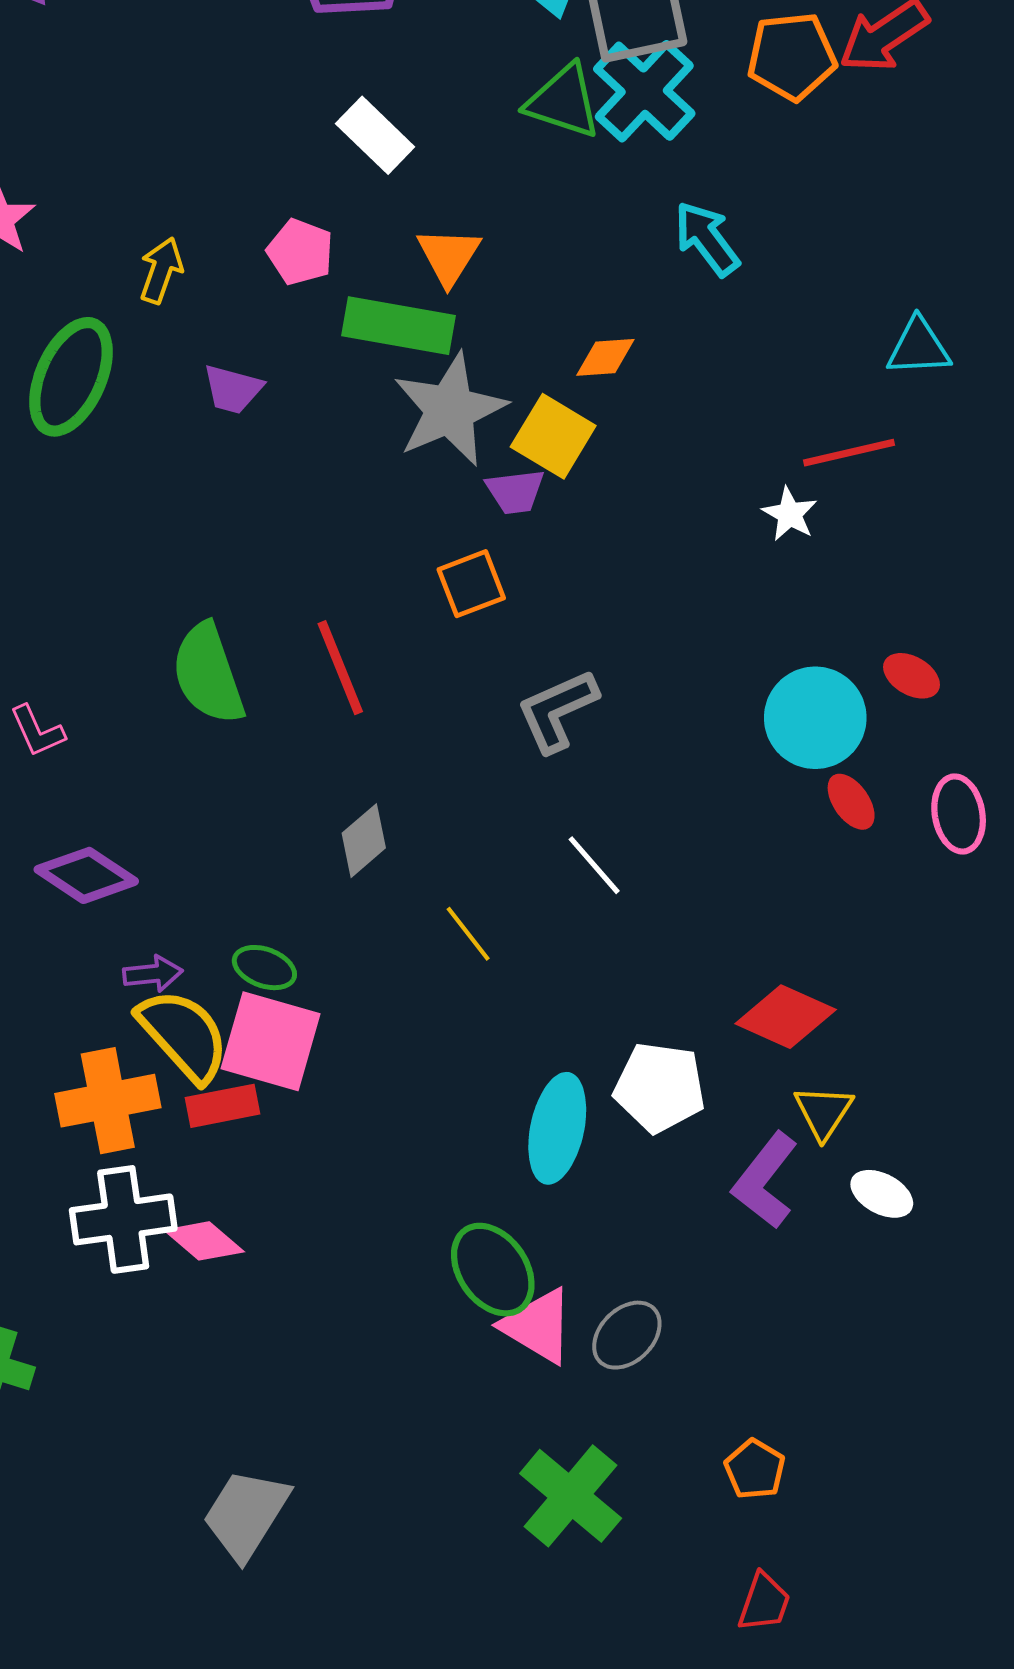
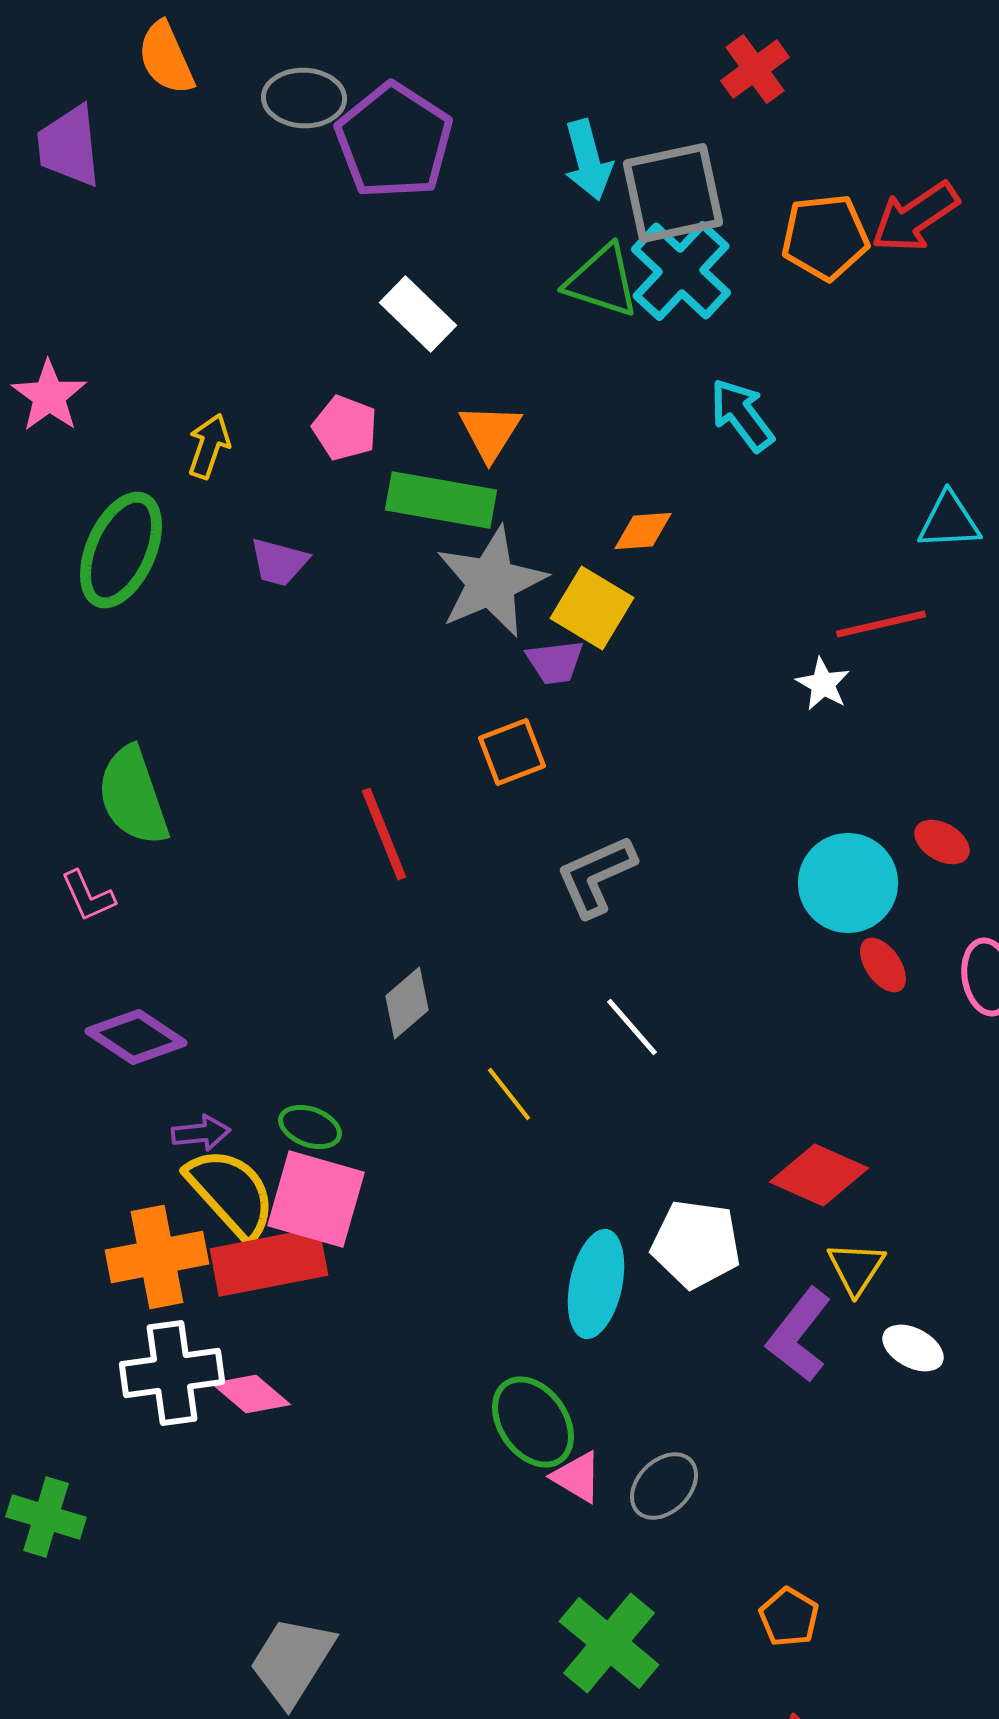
green semicircle: (208, 674) -> (133, 796), moved
red rectangle: (222, 1106) -> (269, 1262), size x1.6
pink triangle: (538, 1326) -> (577, 1477), size x0.7

